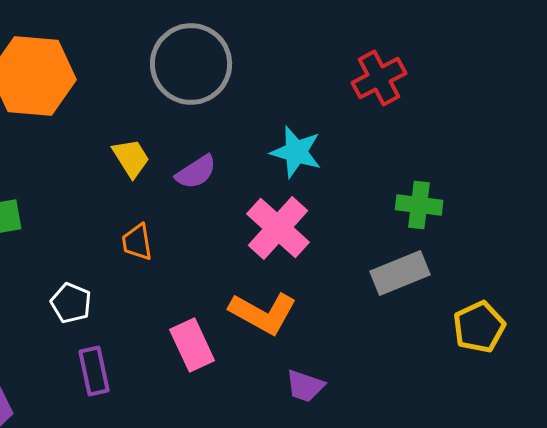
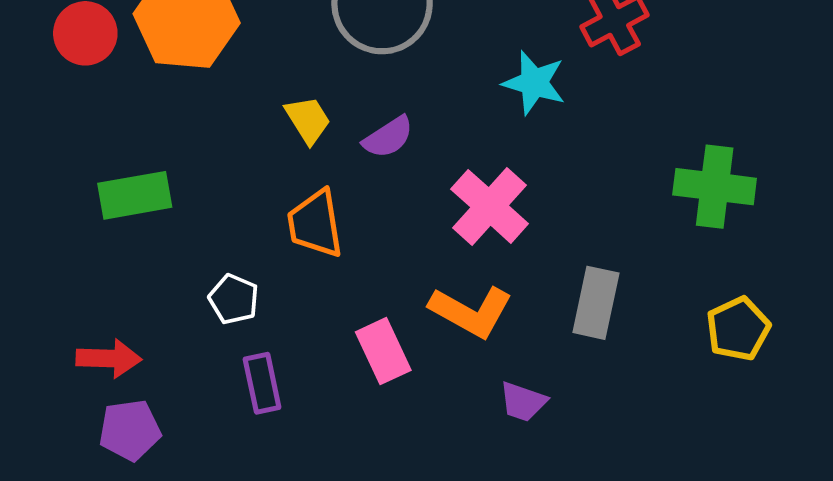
cyan star: (296, 152) -> (534, 83), moved
green cross: (419, 205) -> (715, 187), moved, size x1.4
orange trapezoid: (137, 242) -> (315, 224), size x1.5
gray rectangle: (400, 273) -> (596, 303), moved, turned -56

